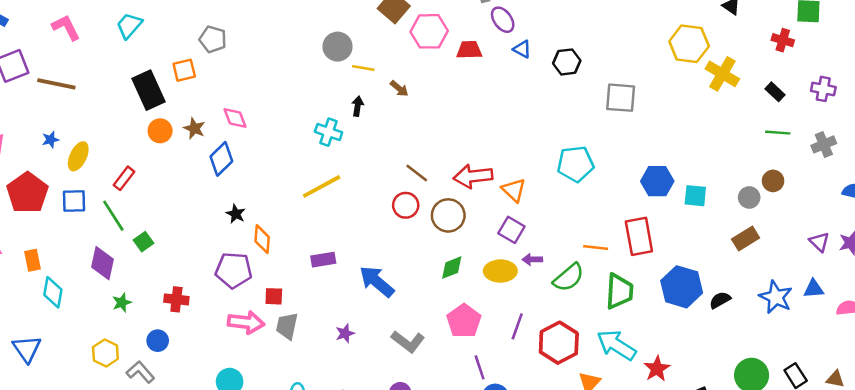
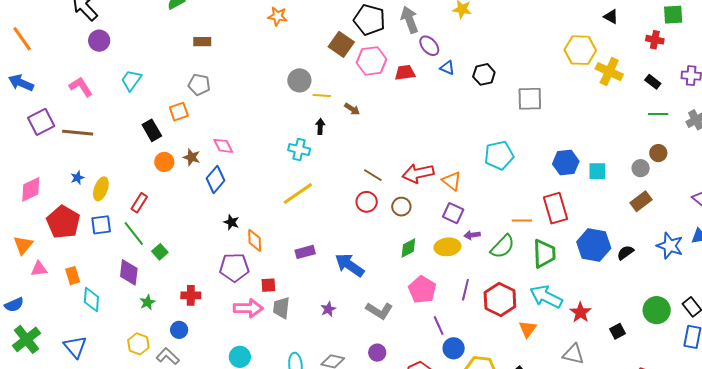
black rectangle: (149, 90) -> (152, 130), size x0.7
brown circle: (448, 215) -> (401, 207), size x0.7

